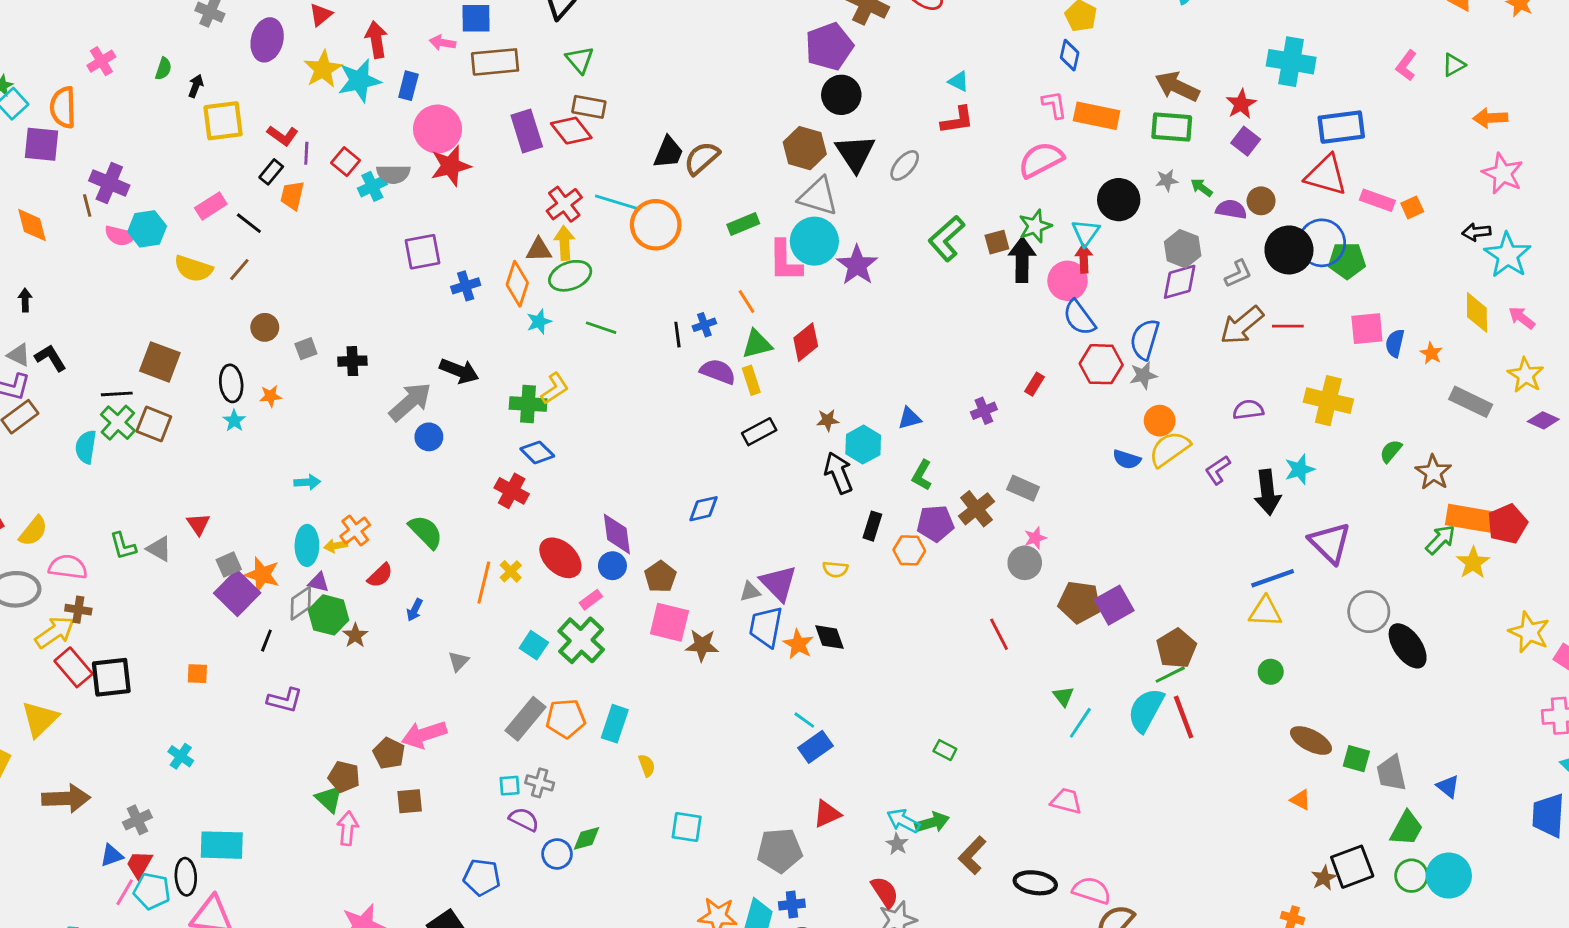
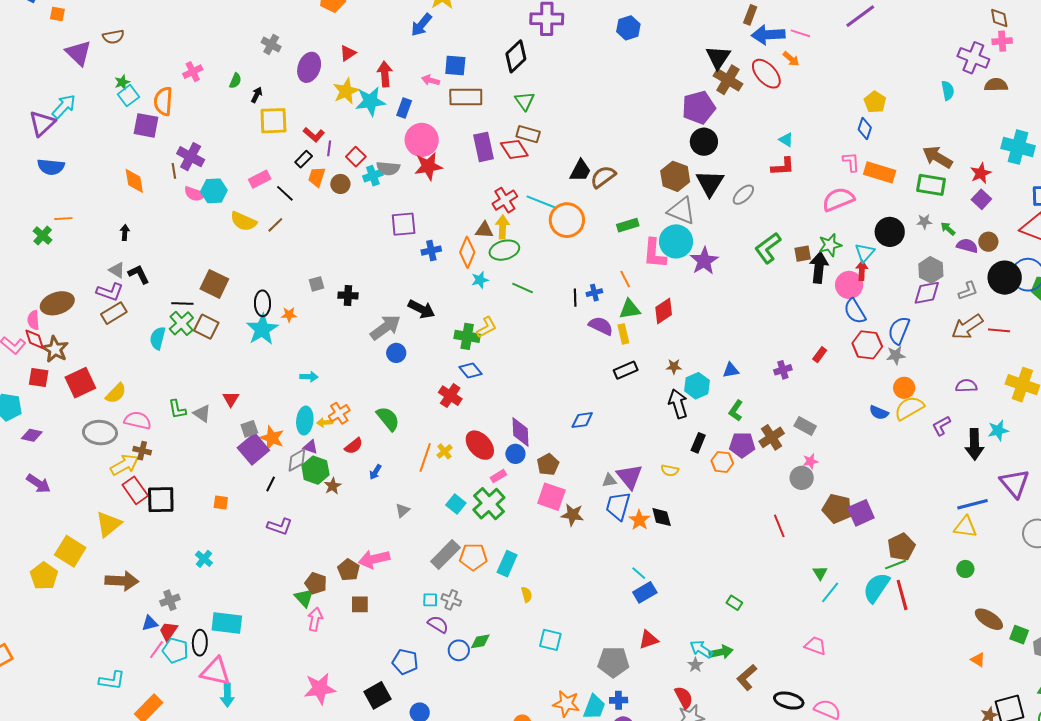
brown circle: (265, 327) -> (340, 184), moved
cyan star: (234, 421) -> (262, 329), size x2.0

